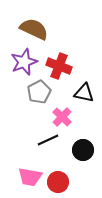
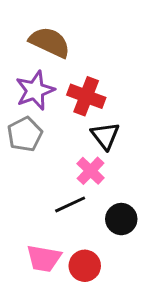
gray pentagon: (39, 92) -> (25, 134), moved
black triangle: (84, 93) -> (105, 136), moved, turned 40

